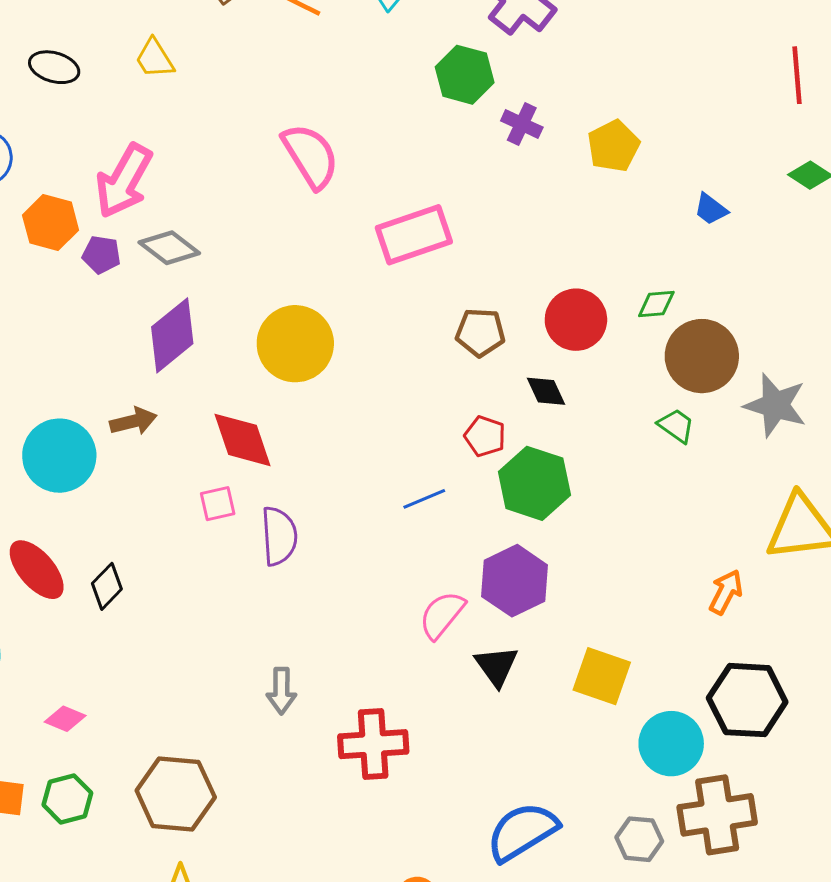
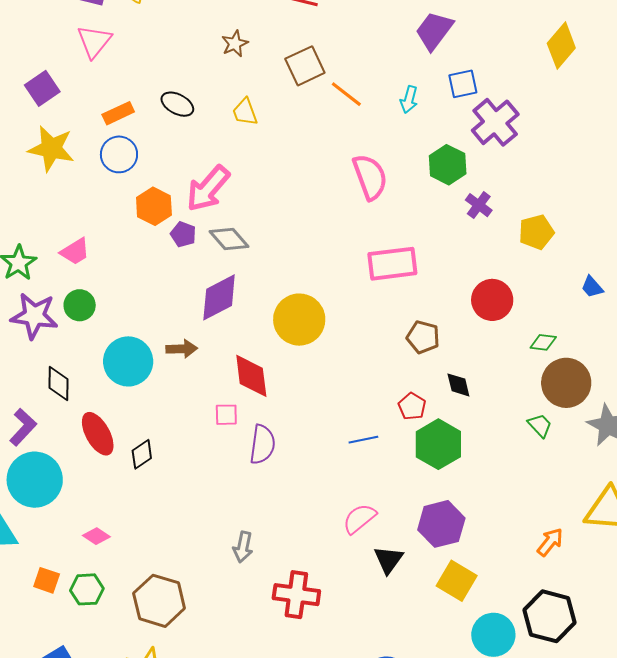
pink semicircle: (310, 156) -> (370, 177), moved
red circle: (576, 320) -> (492, 300), moved
purple hexagon: (515, 581) -> (441, 524), moved

